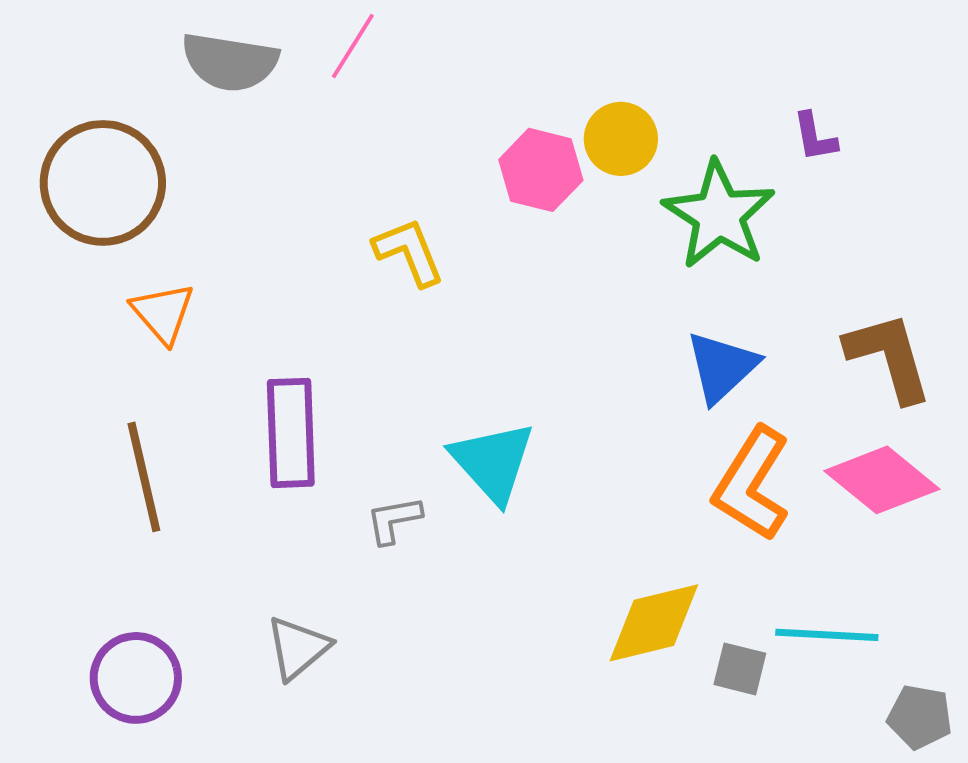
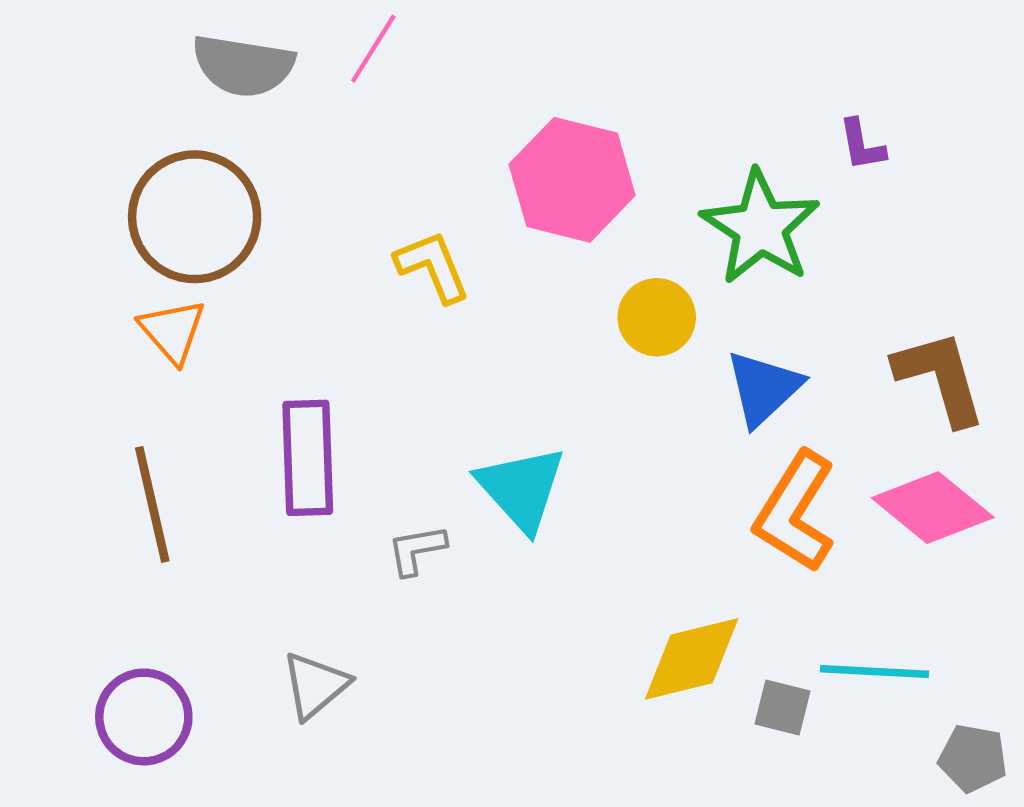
yellow circle: (621, 139) -> (657, 317), moved
pink hexagon: (541, 170) -> (572, 180), size x1.4
brown circle: (103, 183) -> (195, 217), moved

